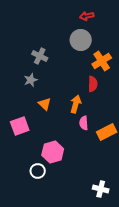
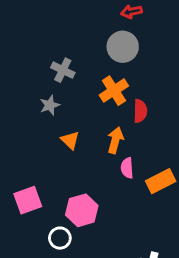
orange cross: (102, 61) -> (114, 91), moved
pink square: (20, 126) -> (28, 200), moved

